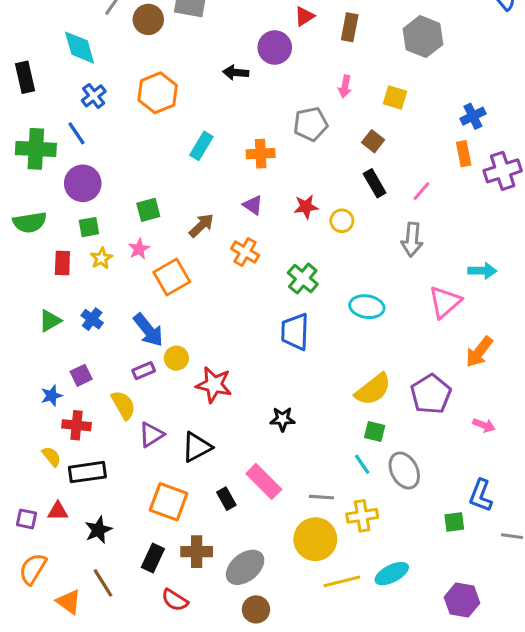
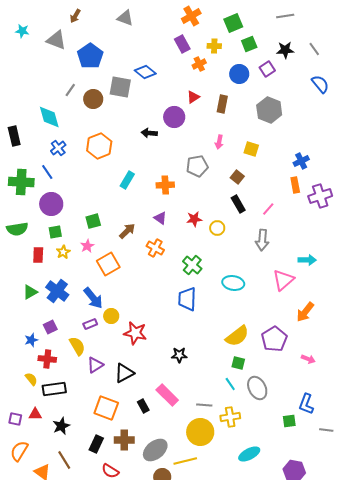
blue cross: (92, 319) -> (57, 291), size x1.6
yellow line: (342, 581) -> (185, 461), moved

